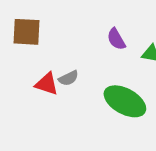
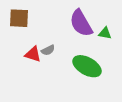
purple semicircle: (116, 39) -> (81, 23), size x1.8

